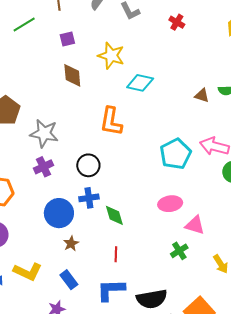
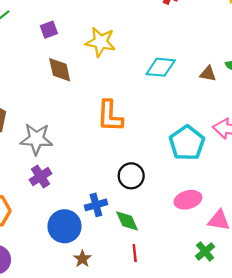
cyan diamond: (140, 83) -> (161, 67), moved
black circle: (88, 165) -> (131, 176), moved
red line: (116, 254) -> (135, 253), moved

